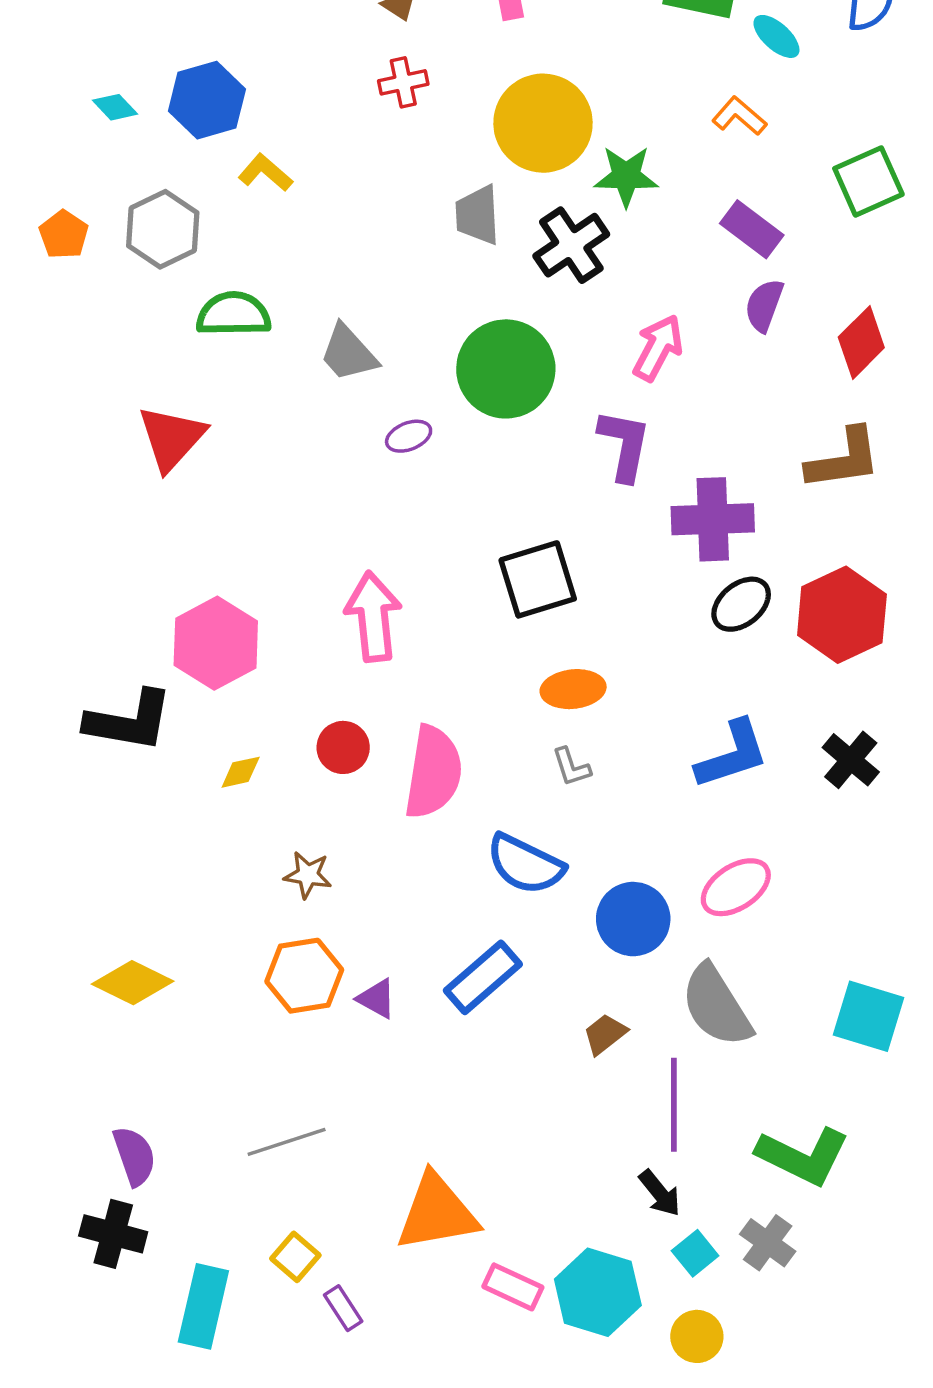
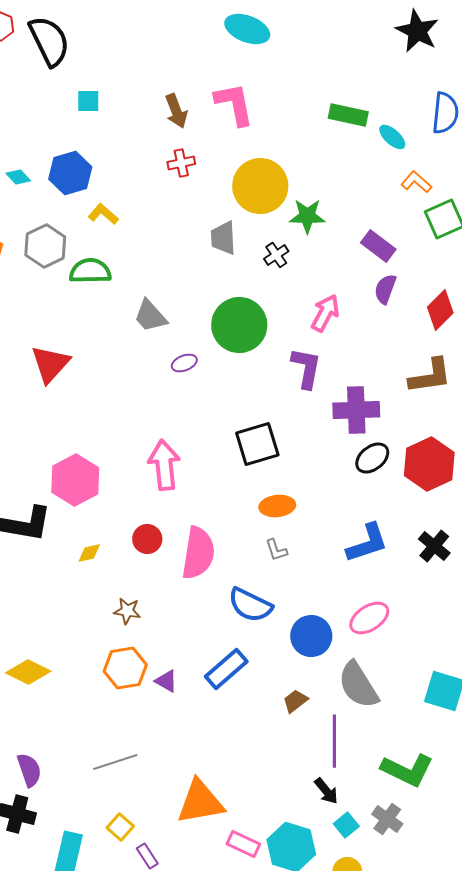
orange L-shape: (739, 116) -> (416, 182), moved
black cross: (571, 245) -> (276, 255), size x0.6
green semicircle: (233, 314) -> (90, 271), moved

